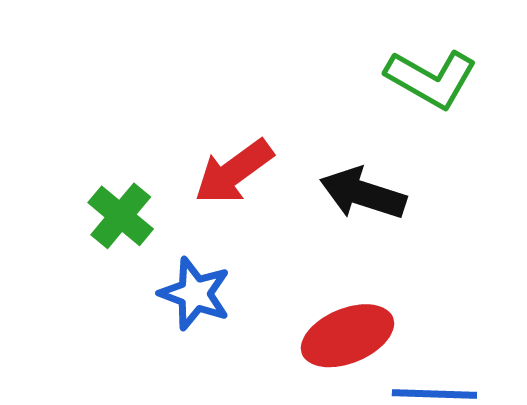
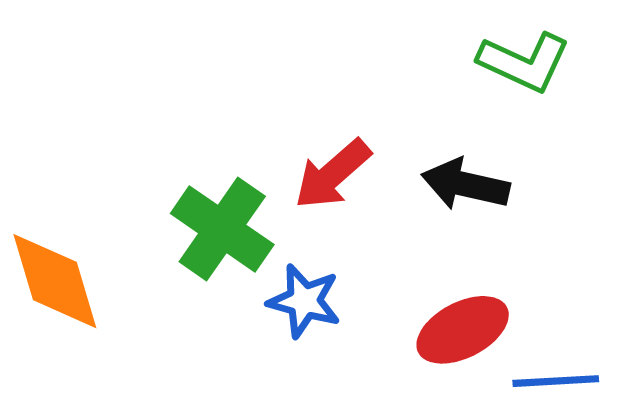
green cross: (121, 216) -> (222, 229), size x1.5

